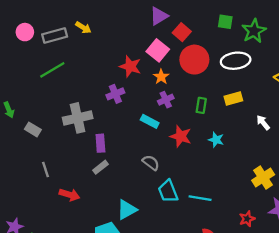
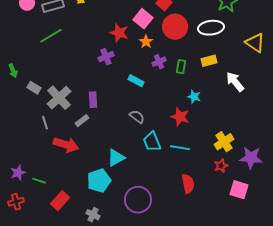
purple cross: (166, 100) -> (159, 62), moved
gray cross: (78, 118) -> (59, 98), moved, turned -30
white arrow: (263, 123) -> (235, 82), size x1.5
red star: (181, 136) -> (180, 117), moved
gray rectangle: (100, 167) -> (82, 121), moved
yellow cross: (263, 178) -> (224, 142), moved
red arrow: (70, 195) -> (66, 145), size x1.4

